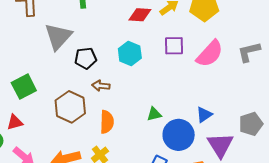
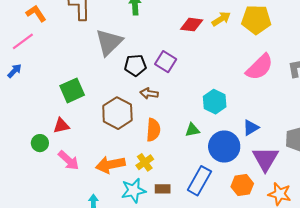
purple square: (174, 46) -> (166, 62), moved, turned 30
cyan hexagon: (130, 53) -> (215, 102), moved
green triangle: (154, 114) -> (192, 130), moved

